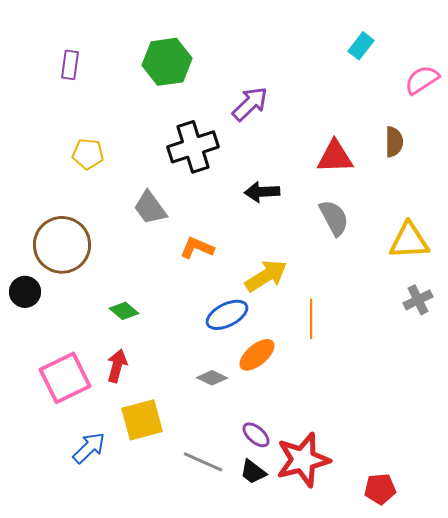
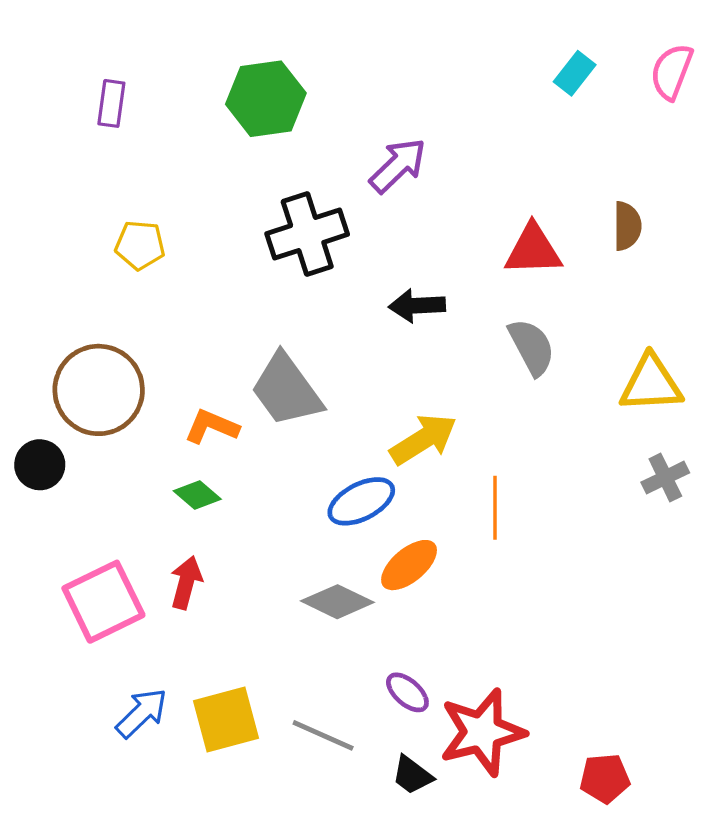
pink semicircle: (422, 80) -> (672, 72), moved, turned -36
gray trapezoid: (150, 208) -> (286, 390), moved, size x1.4
orange L-shape: (197, 248) -> (212, 427), moved
gray diamond: (212, 378) -> (337, 602), size x1.4
yellow square: (142, 420) -> (226, 719), moved
black trapezoid: (253, 472) -> (412, 775), moved

